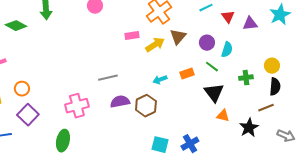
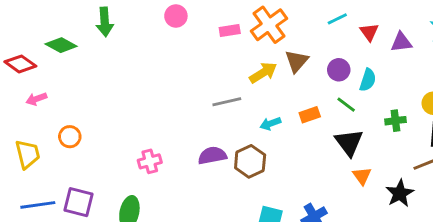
pink rectangle: (132, 36) -> (230, 31), moved
gray line: (108, 78) -> (227, 102), moved
pink cross: (77, 106) -> (150, 161), size x0.7
purple square: (28, 115) -> (79, 202), moved, turned -30
orange triangle: (223, 116) -> (362, 176), turned 40

